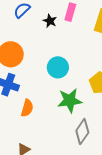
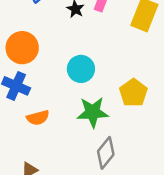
orange semicircle: (27, 108) -> (38, 118), turned 54

